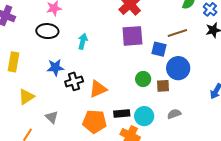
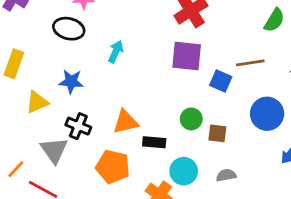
blue circle: (178, 68) -> (267, 114), moved
black cross: (74, 81) -> (78, 126), moved, turned 30
yellow triangle: (26, 97) -> (37, 102), moved
black rectangle: (122, 114) -> (154, 142), moved
gray triangle: (52, 117) -> (54, 150), size x1.5

